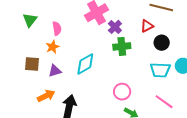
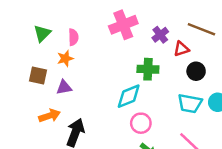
green triangle: (30, 20) -> (42, 33), moved
purple cross: (115, 27) -> (160, 35), moved
cyan diamond: (85, 64) -> (129, 96), moved

